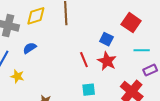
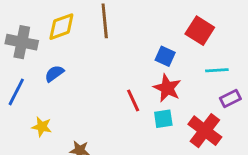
red line: (84, 60) -> (133, 100), moved
yellow star: (17, 76) -> (42, 127), moved
cyan square: (89, 90) -> (163, 119), moved

